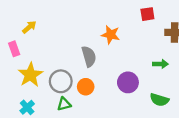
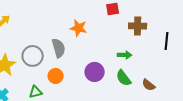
gray circle: (61, 81) -> (33, 56), moved
green semicircle: (159, 100) -> (124, 78), moved, turned 36

